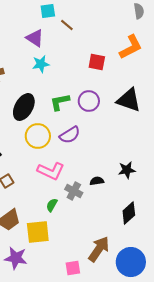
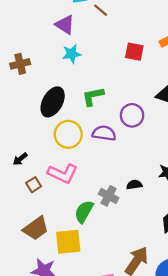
purple circle: (89, 101) -> (132, 115), moved
purple semicircle: (70, 135) -> (104, 133), turned -140
pink L-shape: (51, 171) -> (63, 174), moved
green semicircle: (52, 205) -> (84, 212), size x1.5

